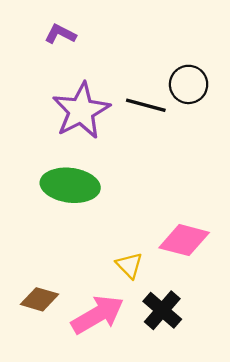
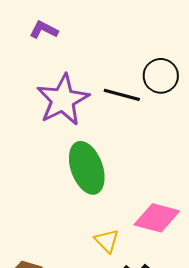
green ellipse: (70, 185) -> (87, 168), moved, turned 63

